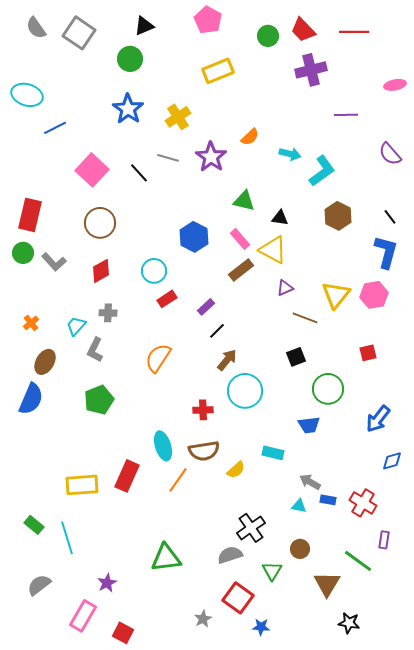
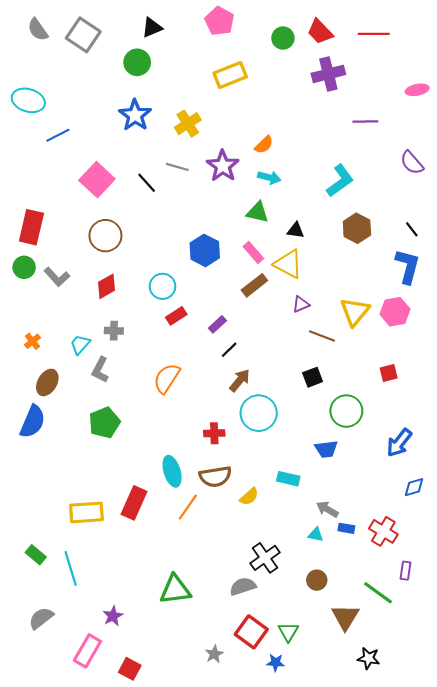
cyan arrow: (290, 154) -> (269, 178), moved
green triangle: (272, 571) -> (288, 632), moved

